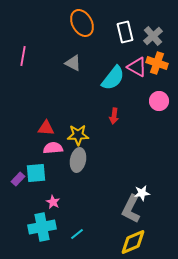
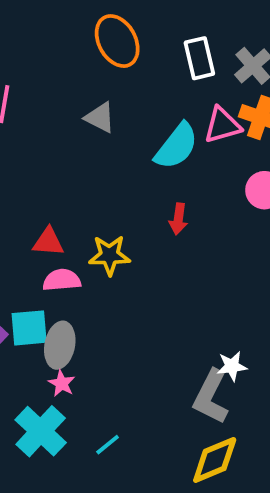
pink triangle: (137, 67) -> (222, 125), turned -45
gray ellipse: (78, 160) -> (60, 345), moved
cyan cross: (42, 227) -> (41, 431), turned -36

